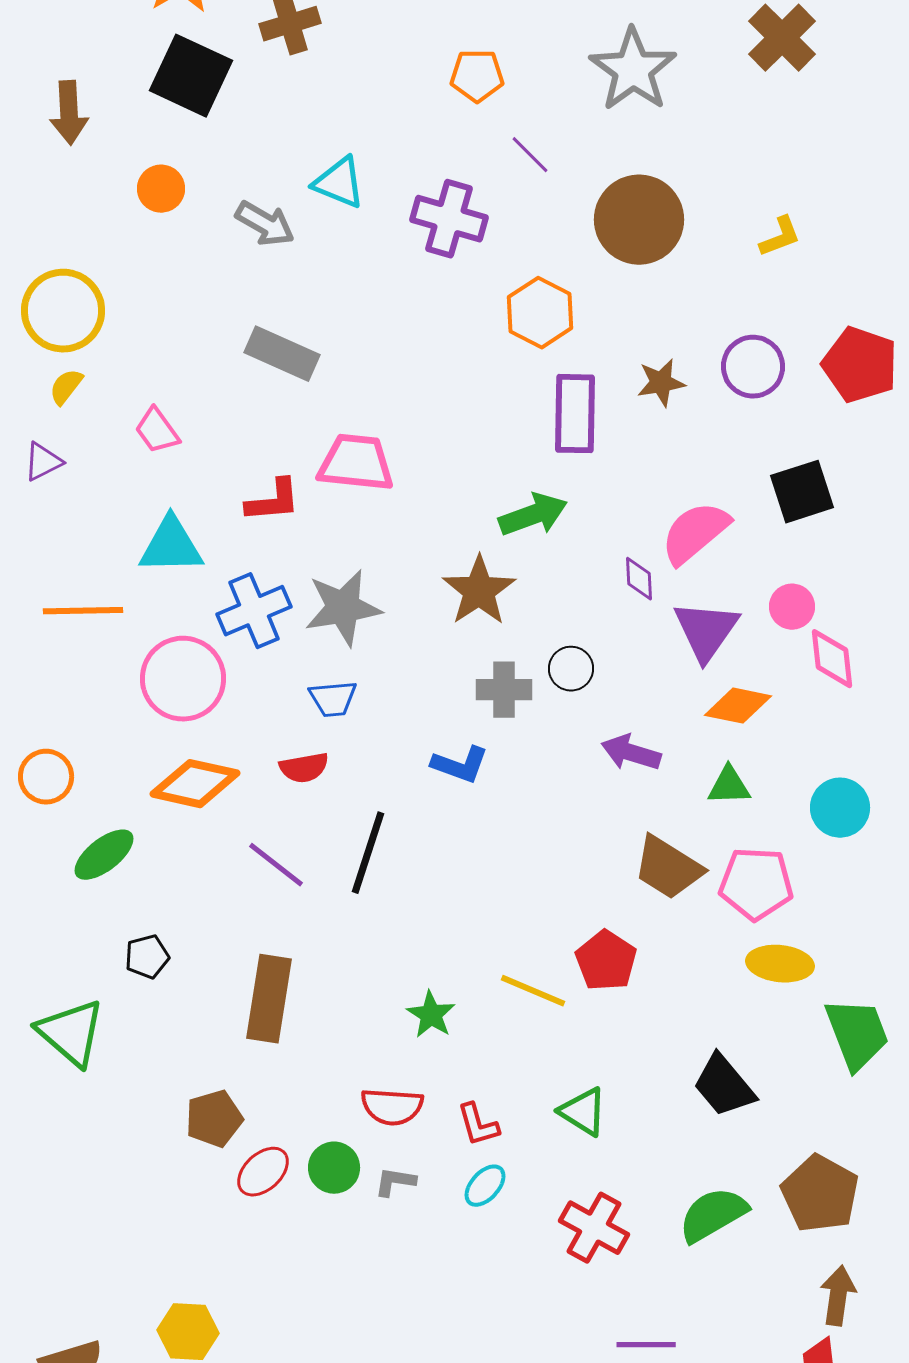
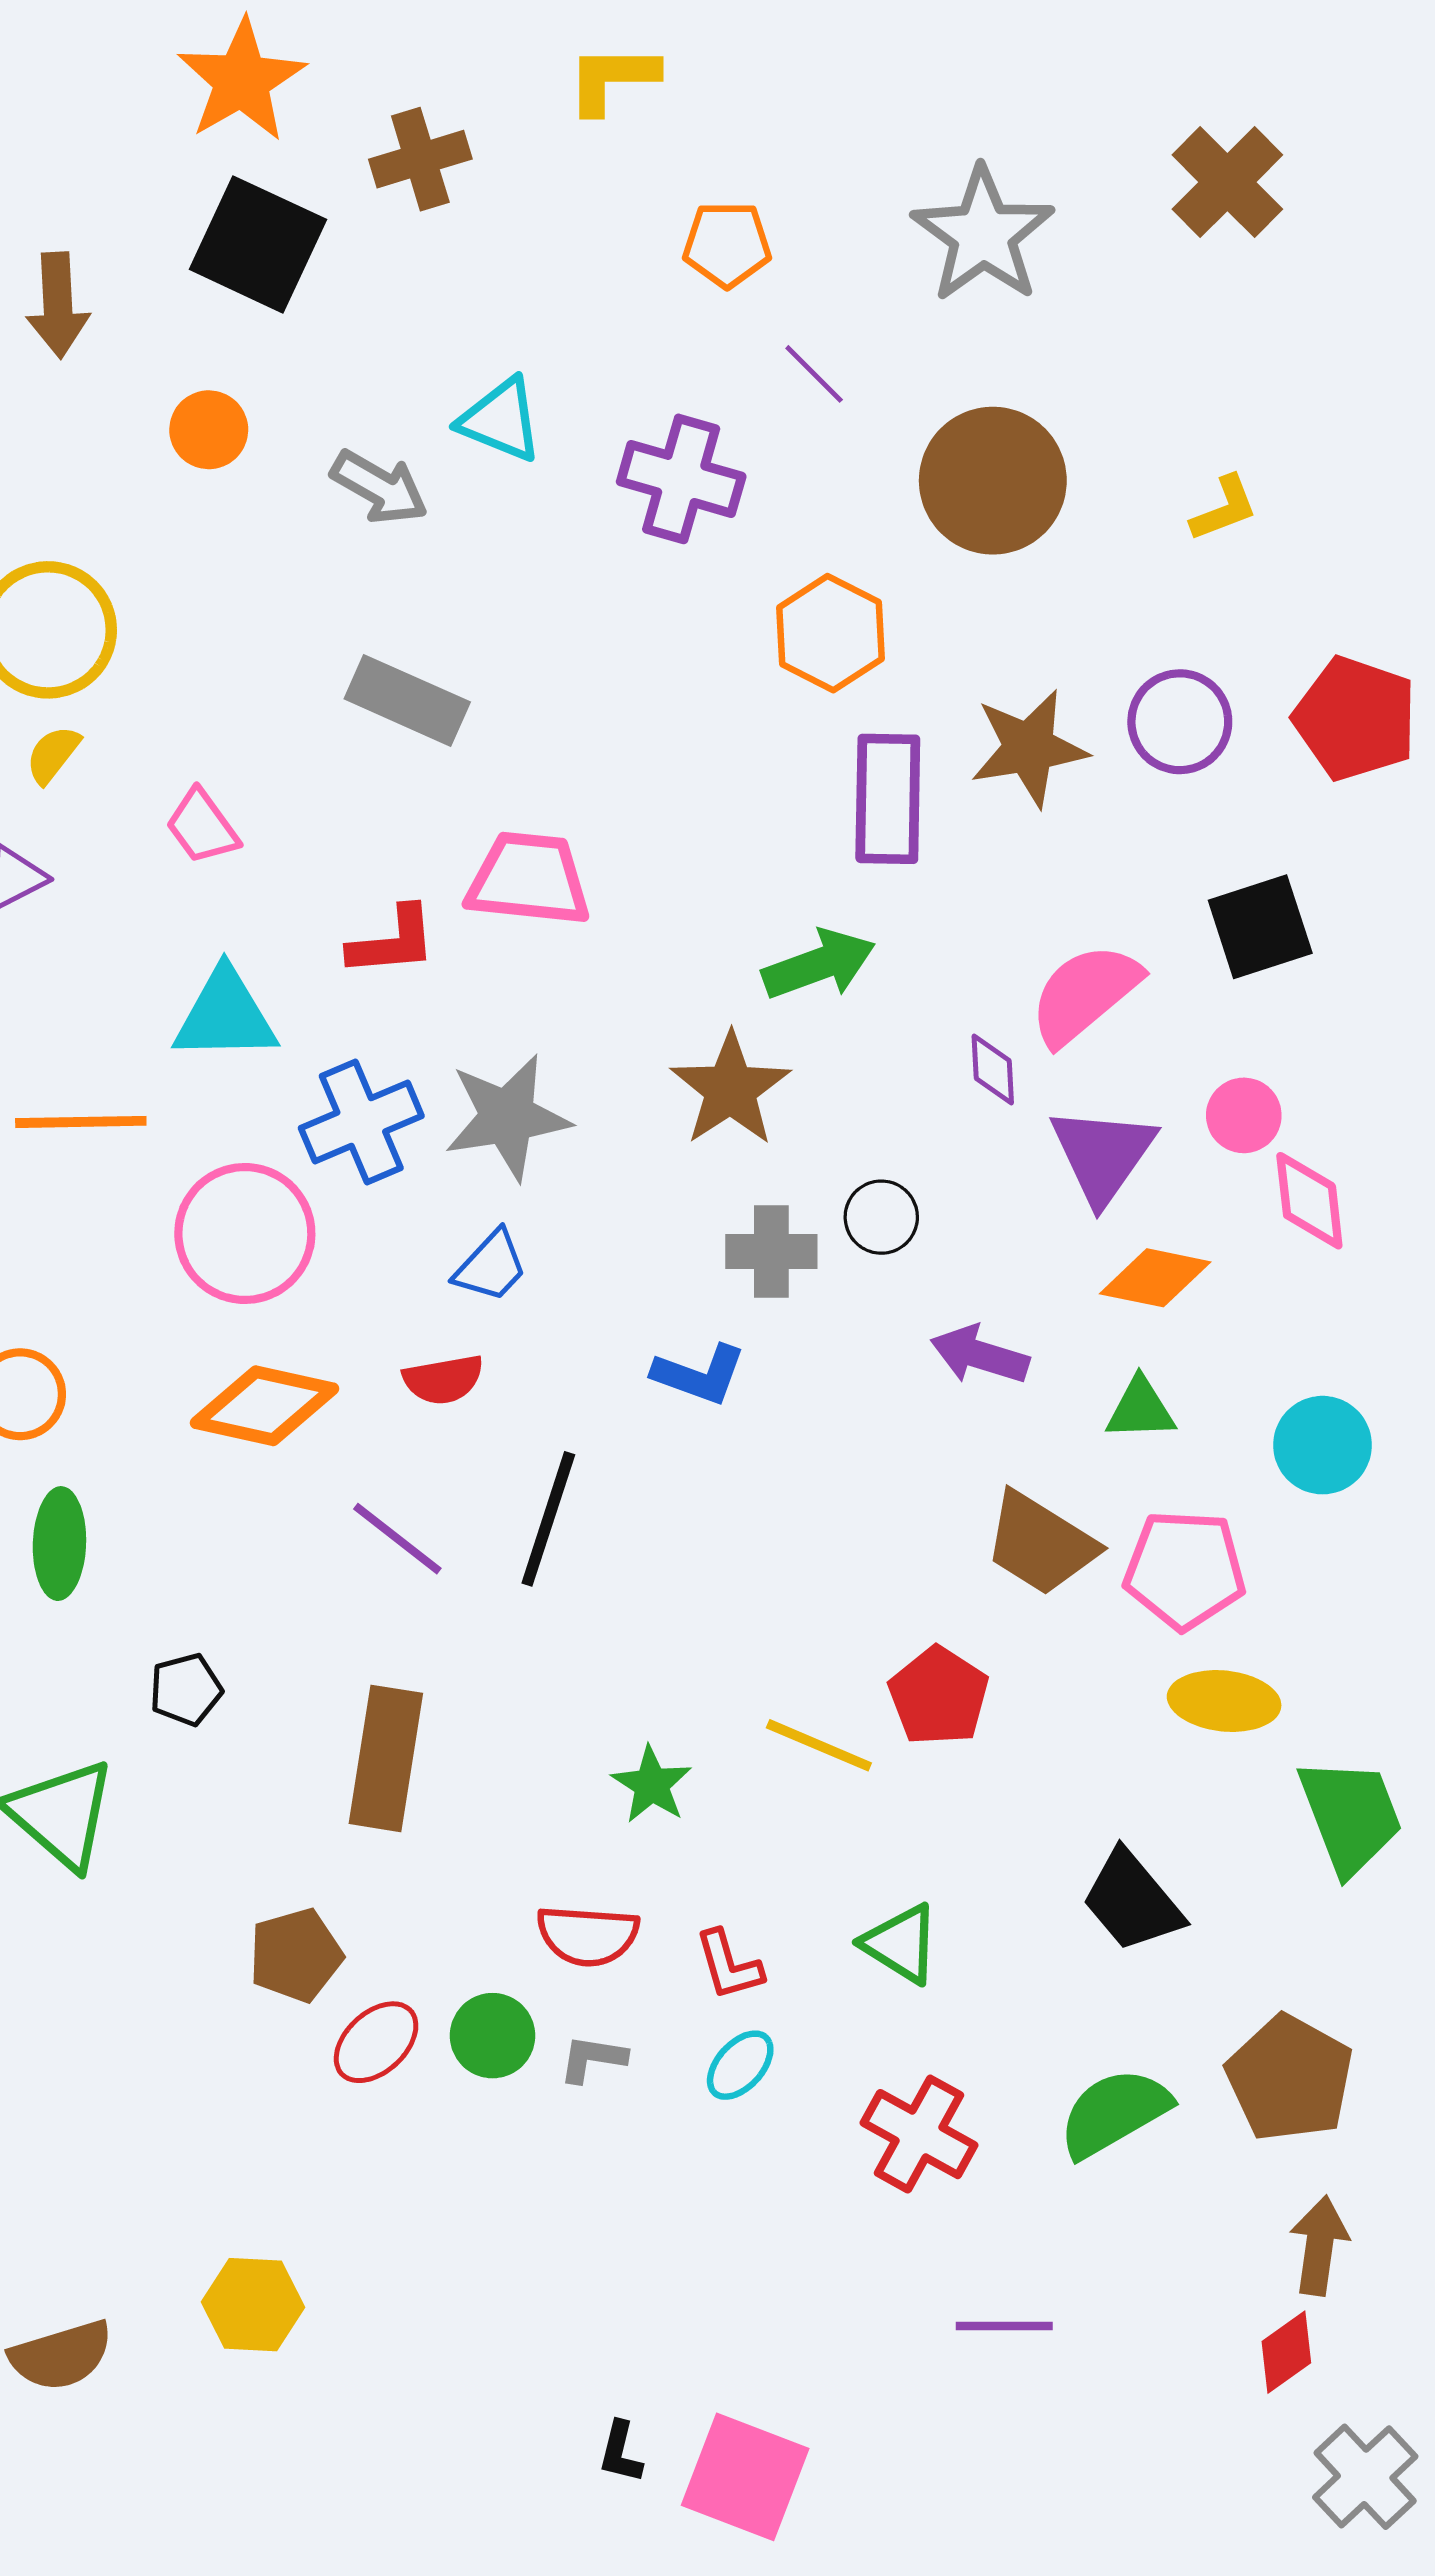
brown star: (661, 383) -> (1029, 748), size x1.5
blue trapezoid: (333, 699) -> (491, 1266), turned -42
green ellipse: (104, 855) -> (59, 1544), moved, turned -50

